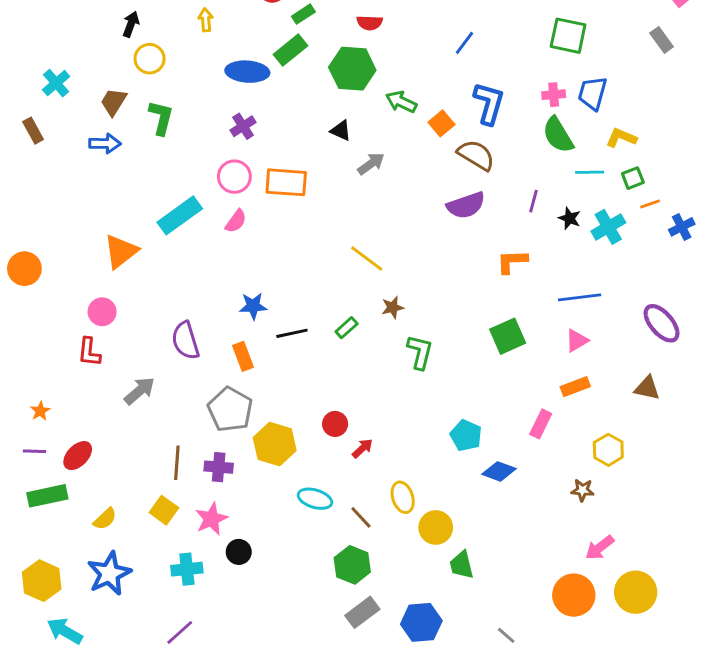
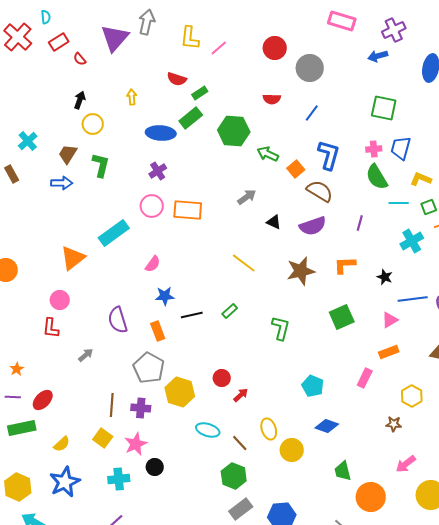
red semicircle: (370, 23) -> (272, 99), moved
black triangle: (341, 131) -> (274, 222), moved
black star: (569, 218) -> (385, 277), moved
pink semicircle: (236, 221) -> (153, 264), moved
blue line: (580, 297) -> (413, 299), moved
brown star: (393, 307) -> (301, 271), moved, size x1.8
gray arrow: (139, 391) -> (86, 355), size x0.7
blue diamond: (499, 471) -> (327, 426), moved
green trapezoid: (462, 565) -> (343, 471), moved
orange circle: (574, 595) -> (371, 497), moved

